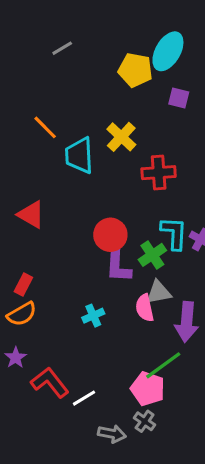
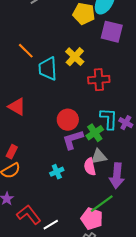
purple square: (179, 98) -> (112, 32), size x1.6
purple L-shape: (118, 266) -> (73, 140), turned 70

